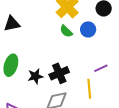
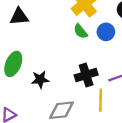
black cross: (59, 73) -> (86, 75), moved

